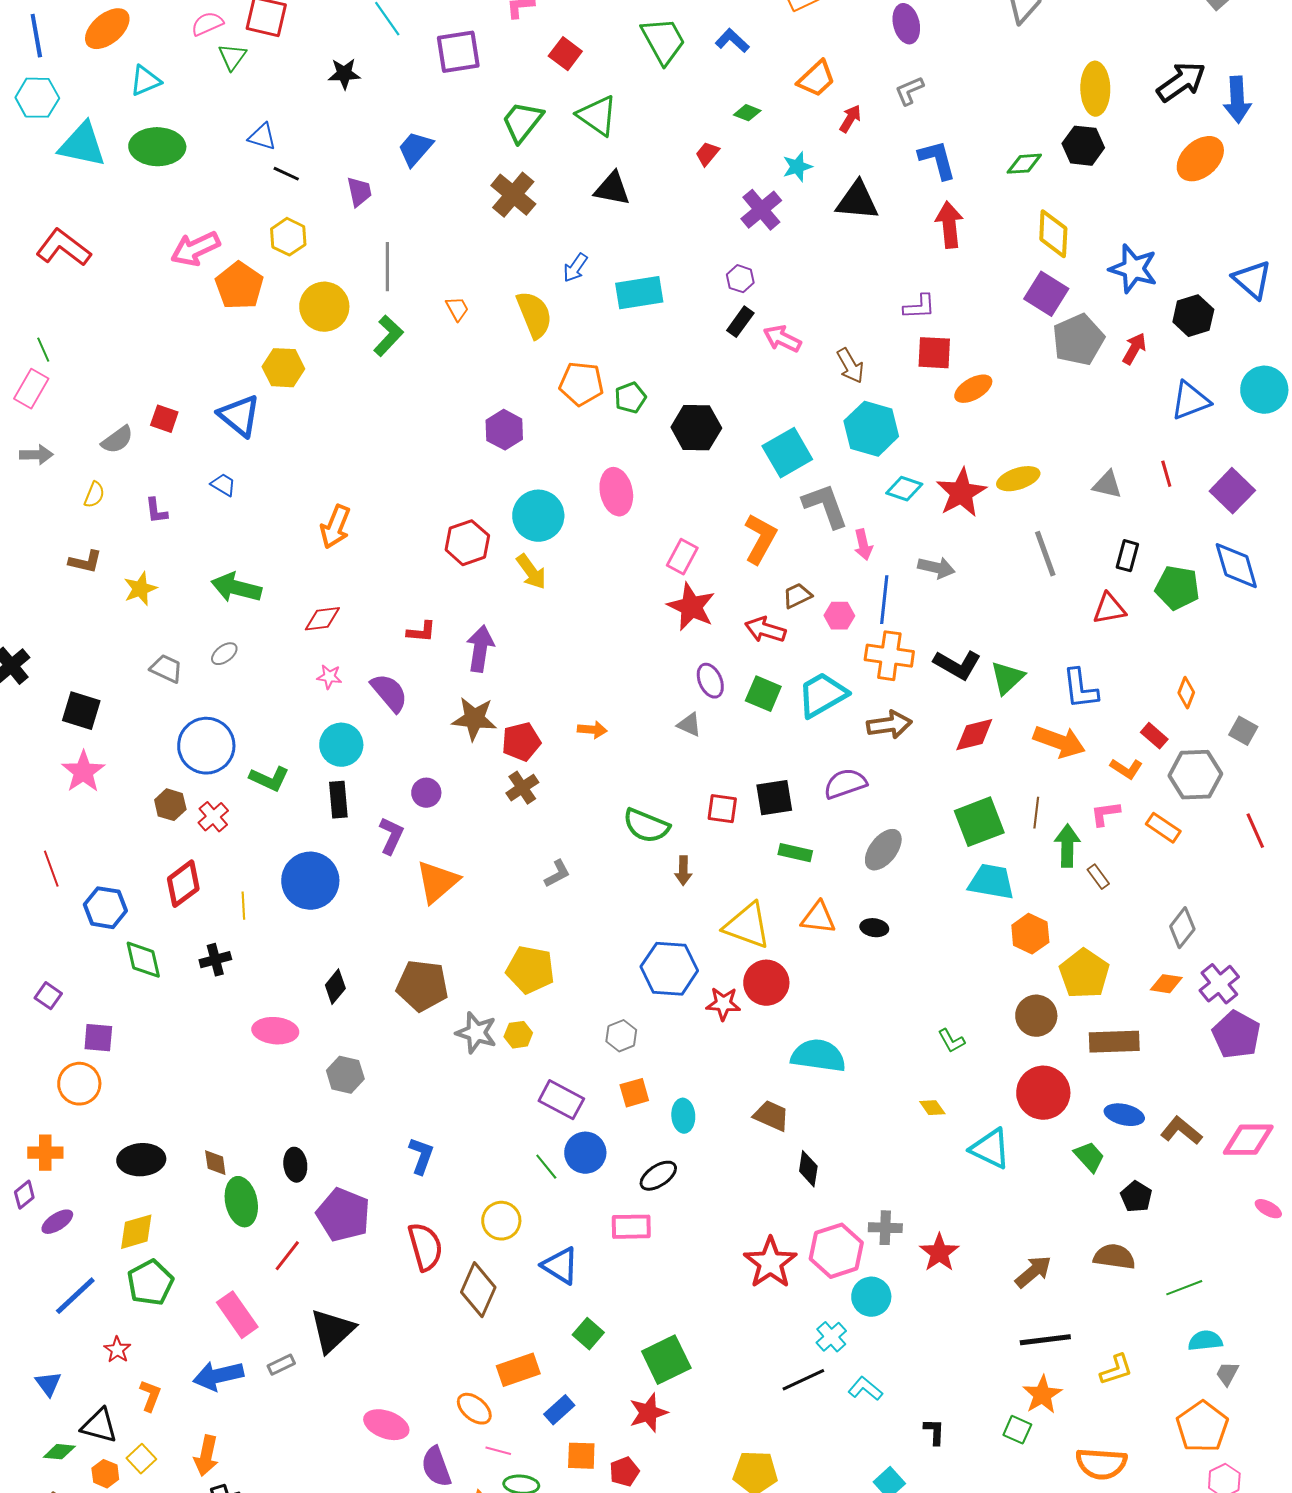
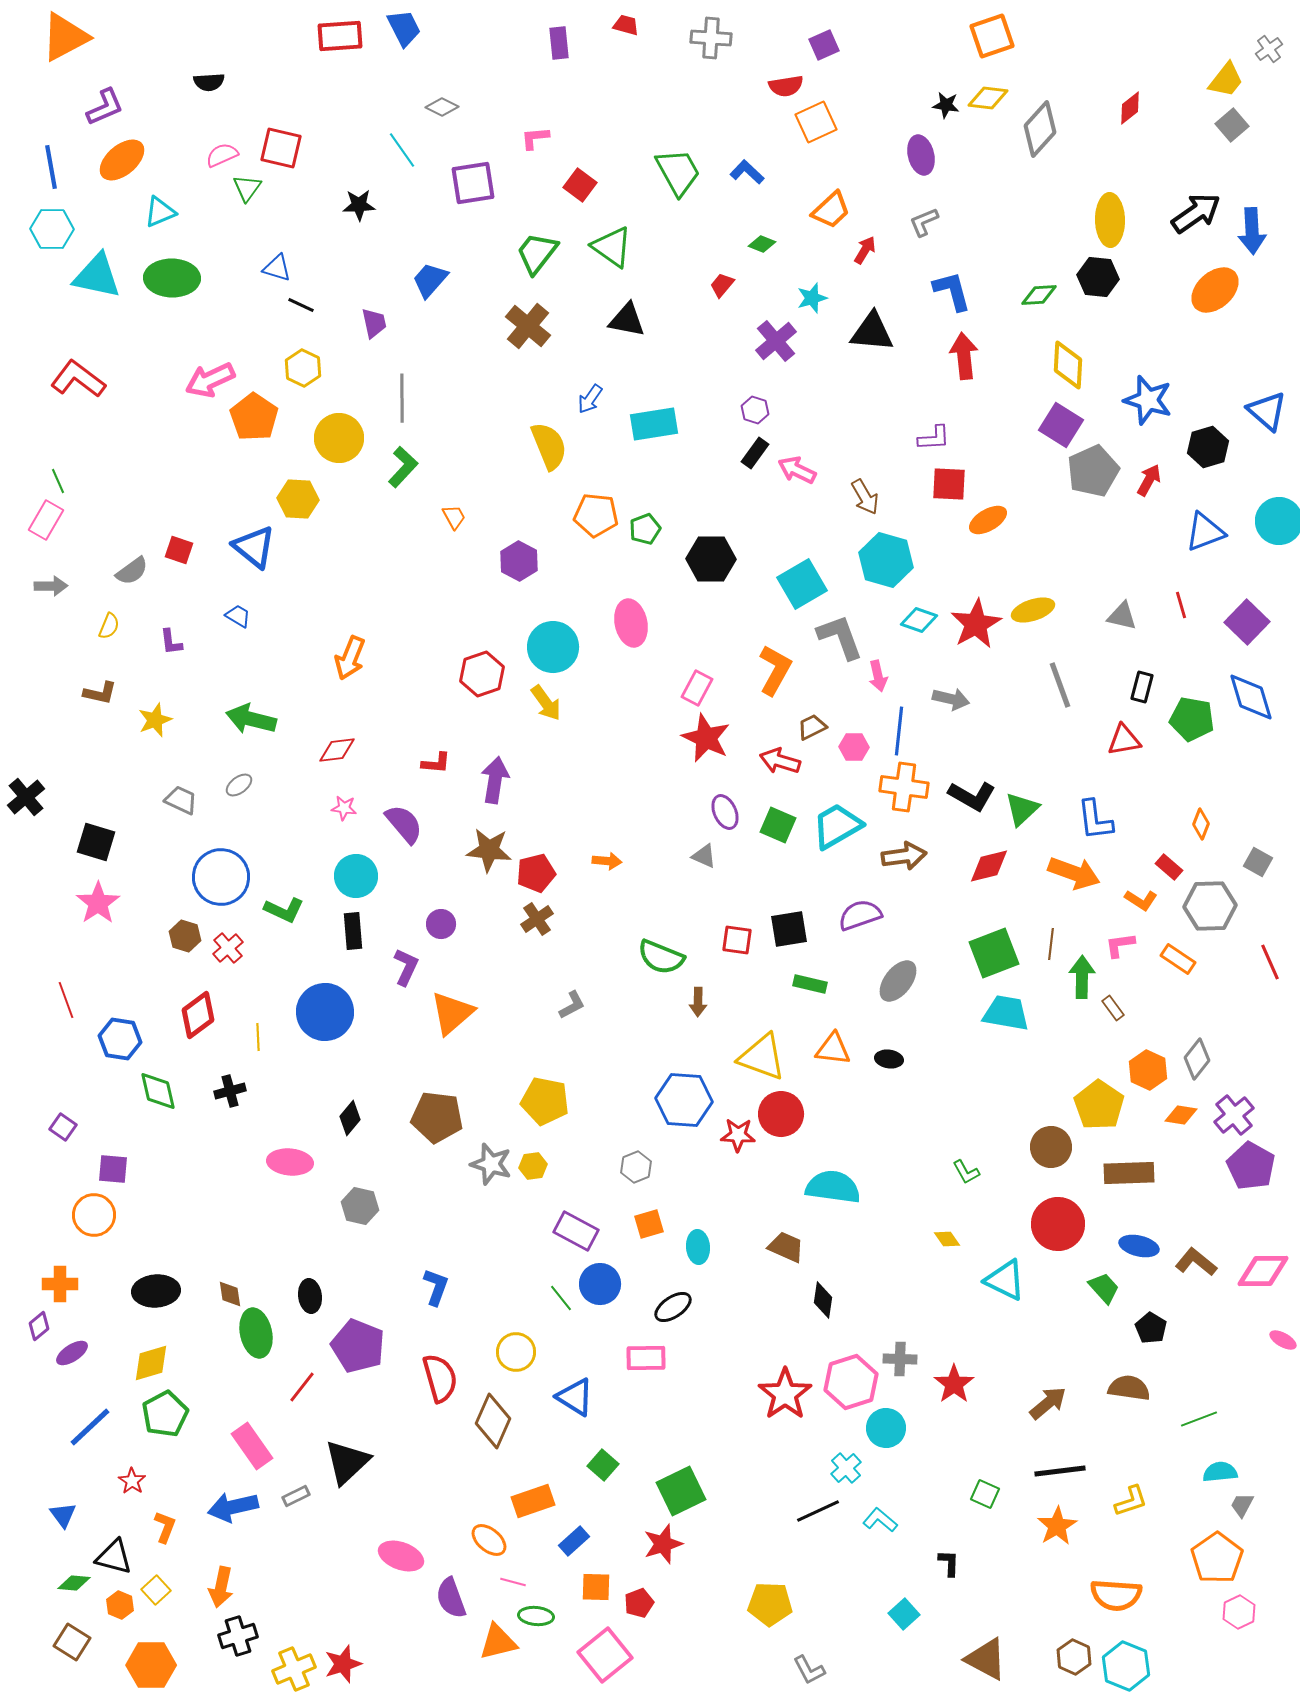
orange trapezoid: (457, 309) -> (454, 517), moved
orange hexagon: (1030, 934) -> (1148, 1070), moved
green square: (1017, 1430) -> (985, 1494), moved

